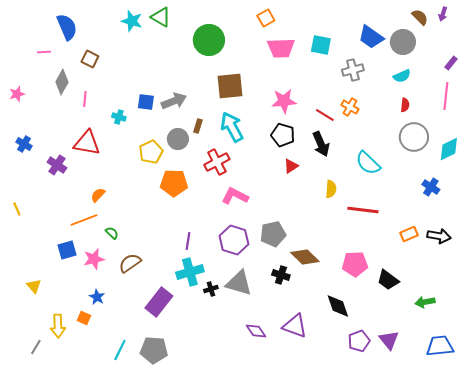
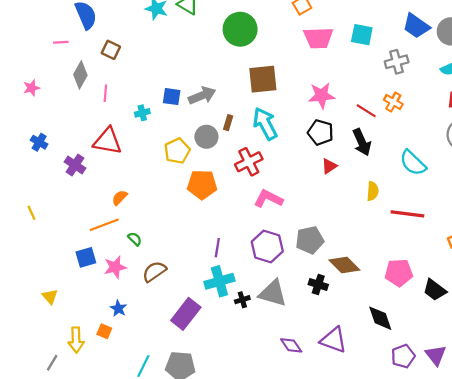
cyan cross: (119, 117) -> (142, 113), turned -32

